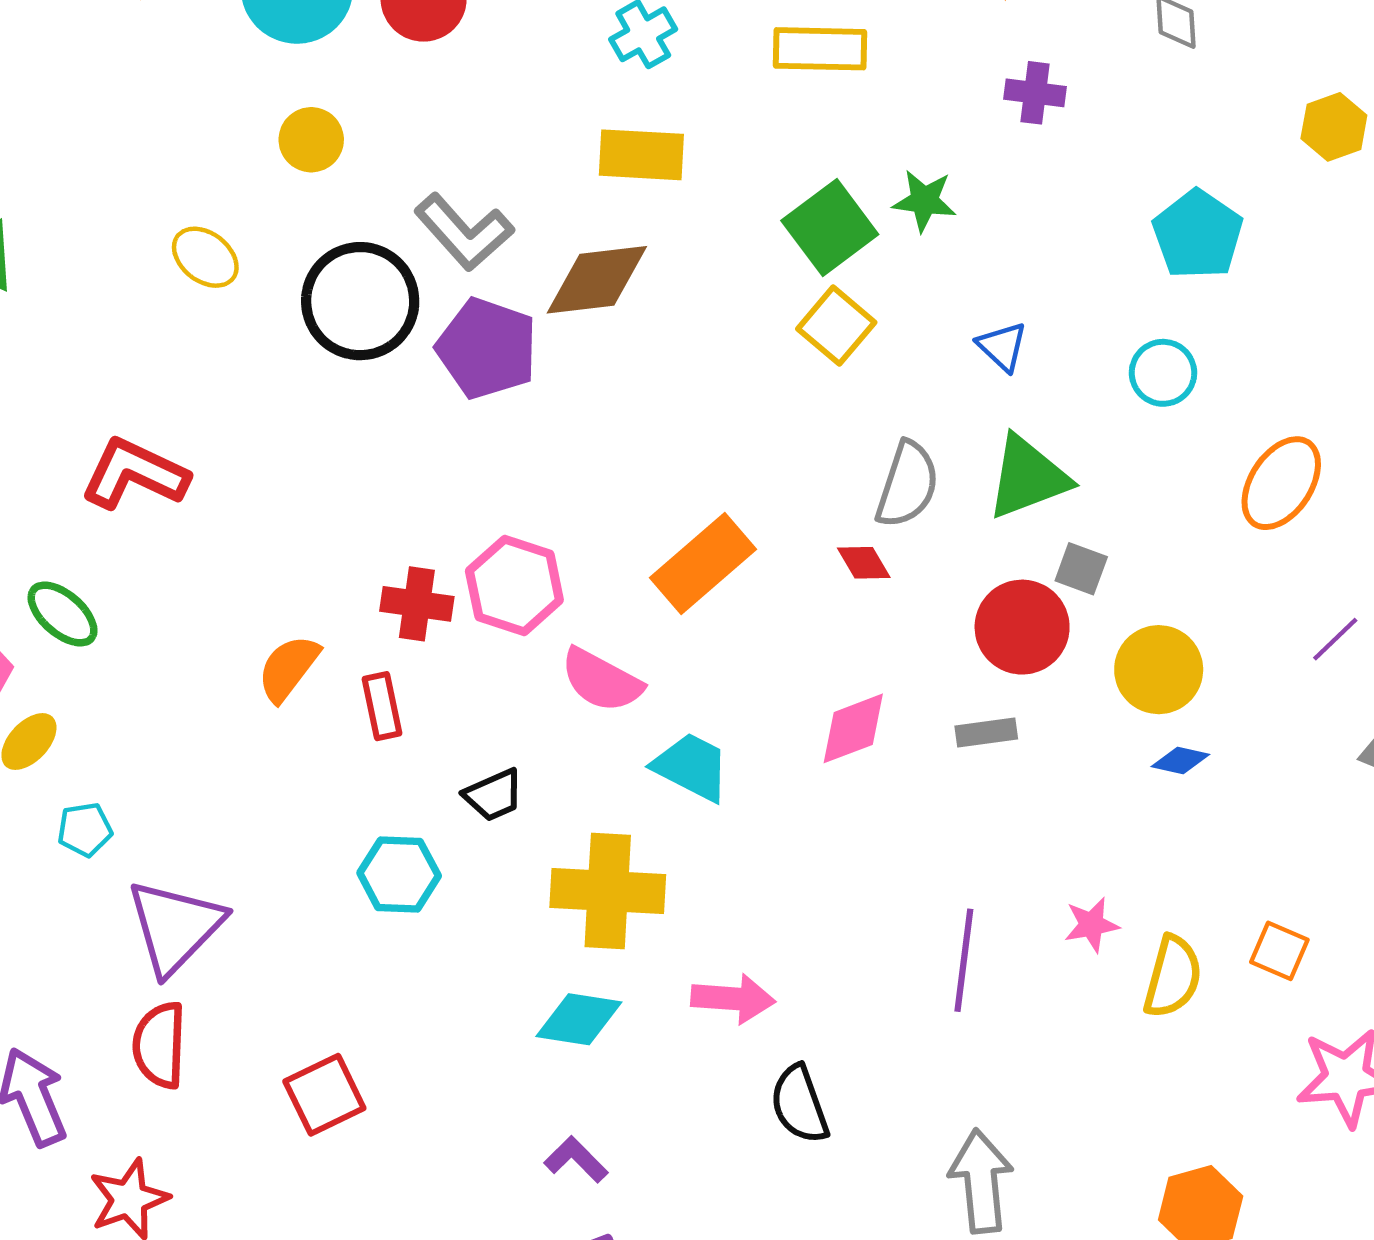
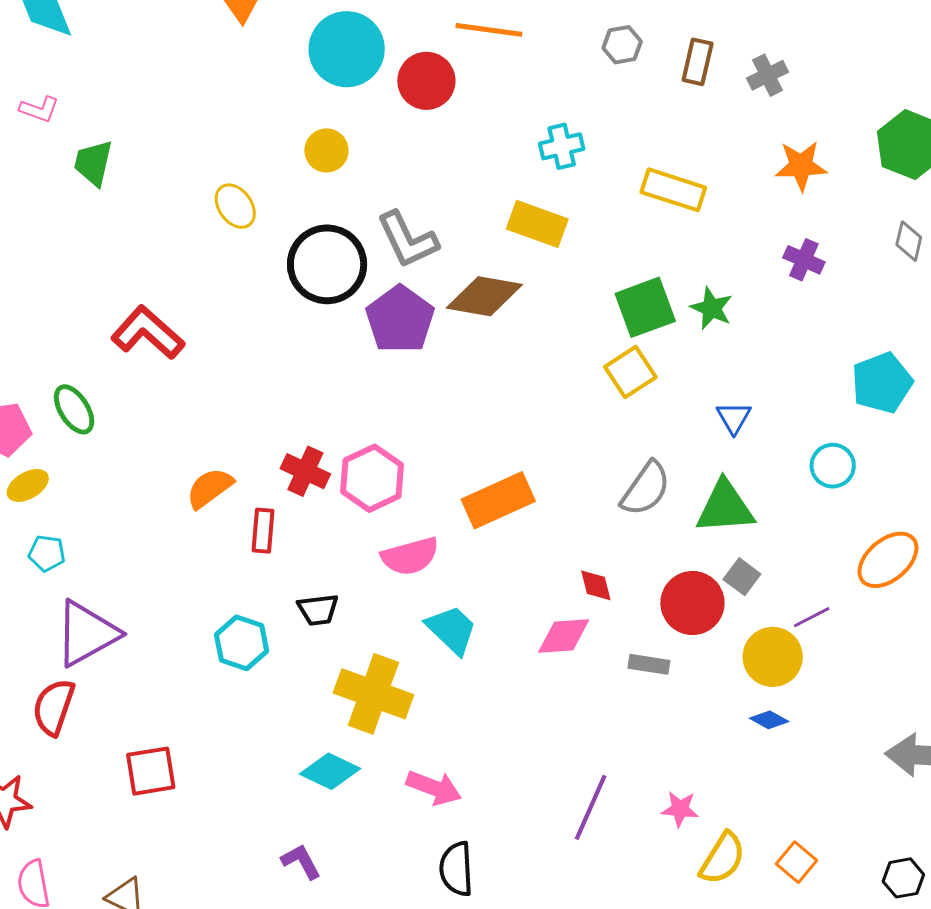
red diamond: (864, 563) -> (596, 585), moved
purple line: (1335, 639) -> (812, 617), moved
pink semicircle: (601, 680) -> (410, 556), turned -60

